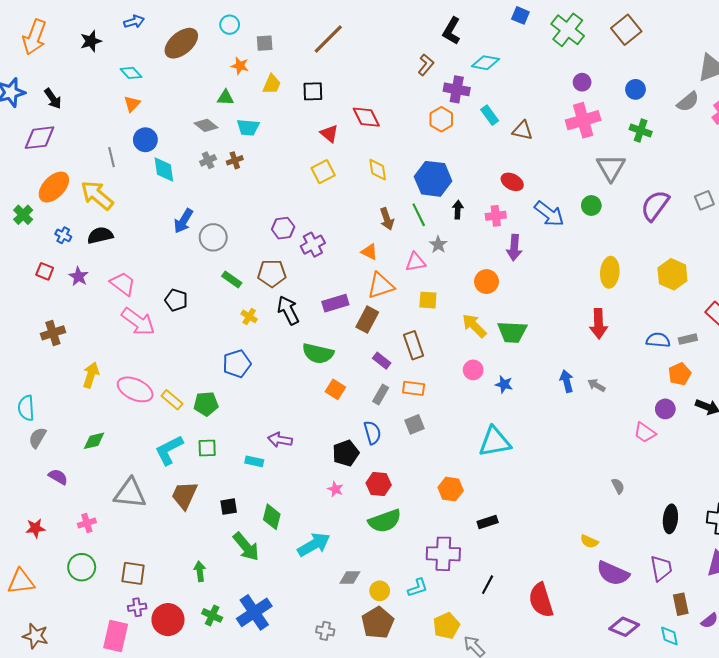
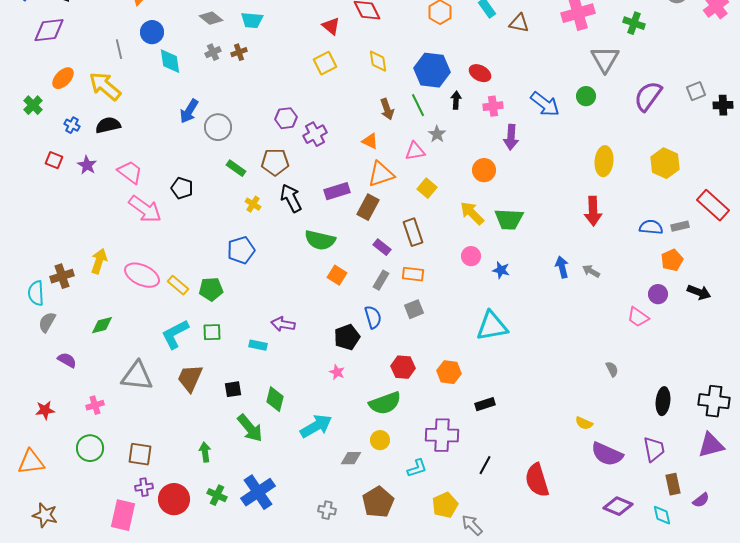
red ellipse: (512, 182) -> (480, 73), moved
orange ellipse: (54, 187) -> (63, 78), size x0.7
yellow square: (428, 300) -> (427, 188), turned 36
brown cross: (53, 333) -> (62, 276), moved
red hexagon: (379, 484) -> (403, 367), moved
yellow circle: (380, 591) -> (380, 440), moved

